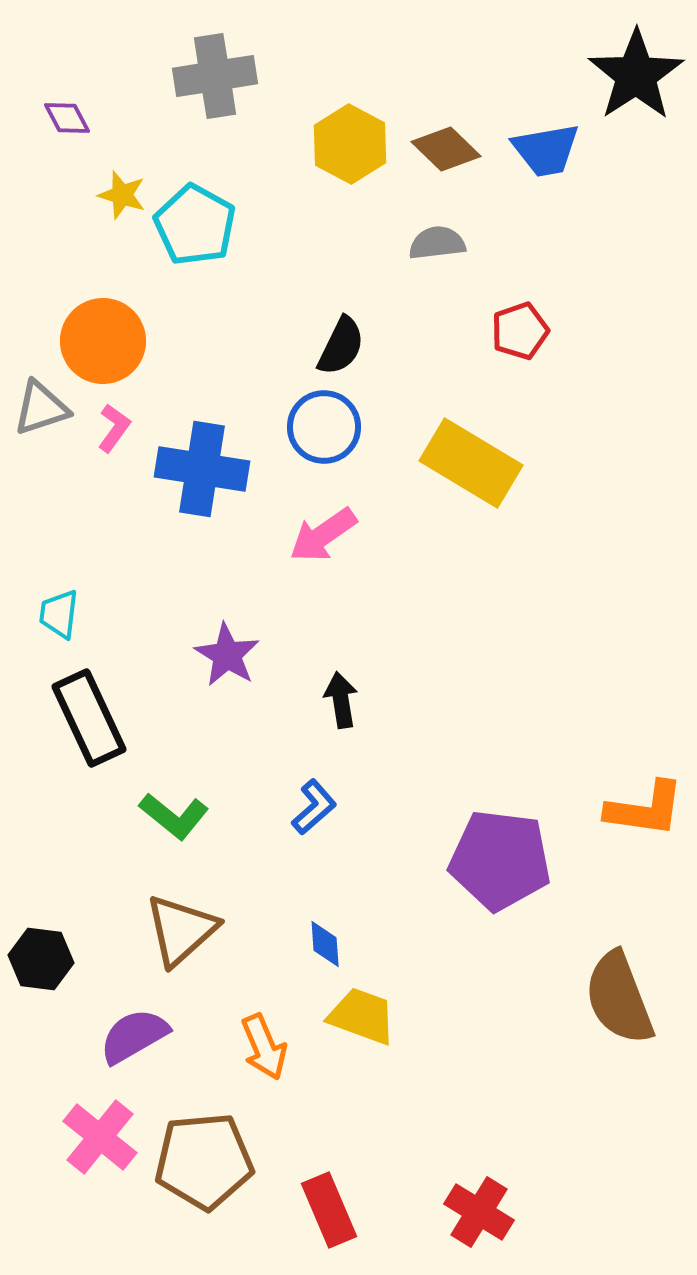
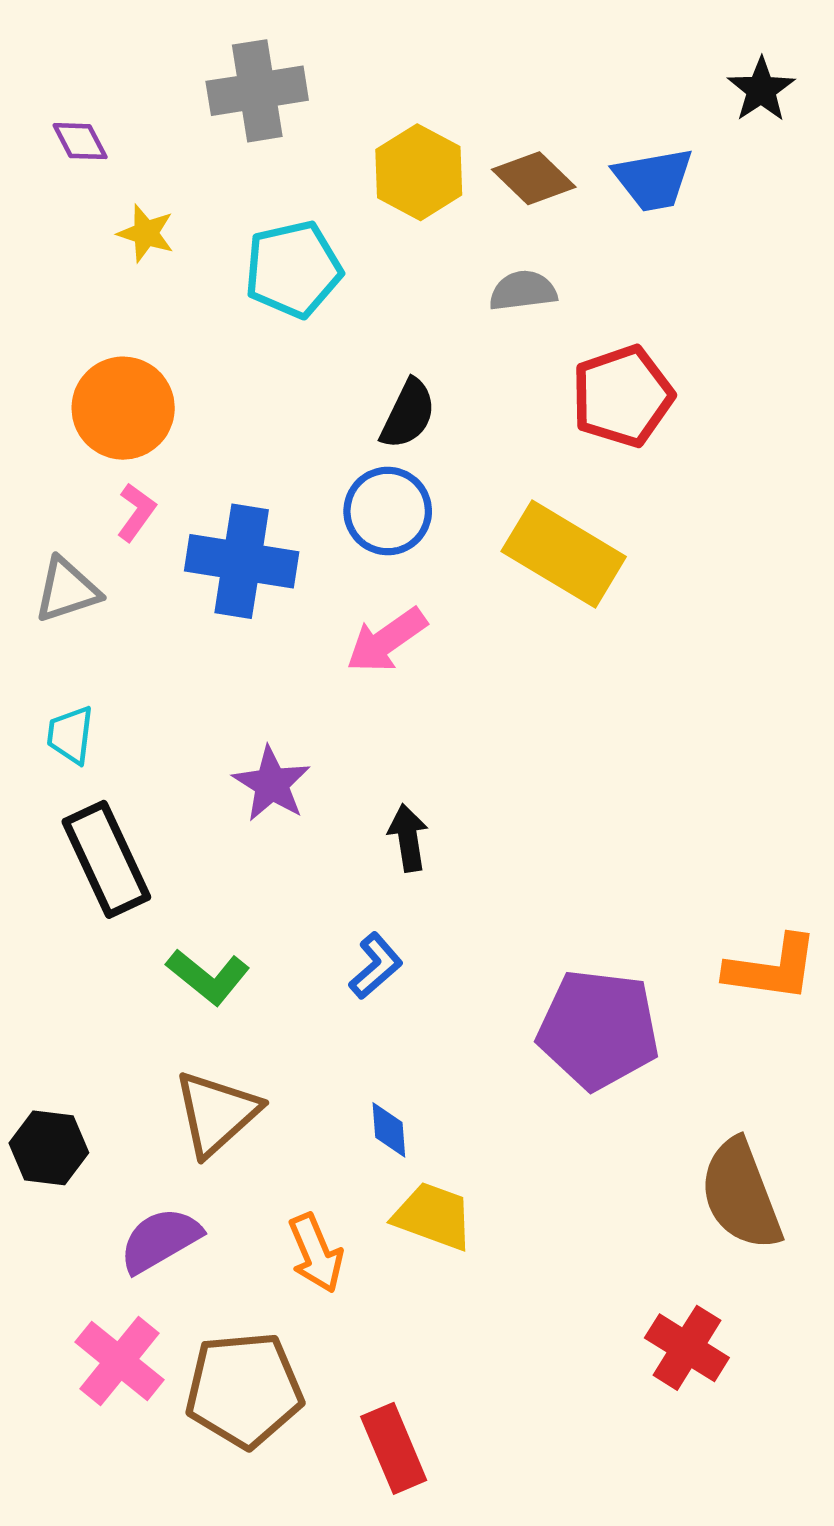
black star: (636, 75) -> (761, 90), size x0.6
cyan pentagon: (195, 225) -> (293, 269), moved, turned 30
red pentagon: (520, 331) -> (622, 396), size x1.5
gray triangle: (41, 408) -> (67, 590), moved
red cross: (479, 1212) -> (687, 1348), moved

